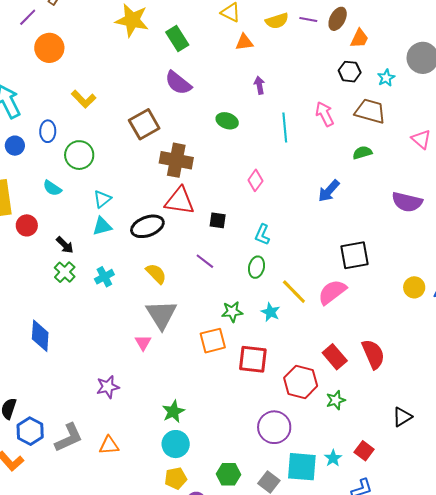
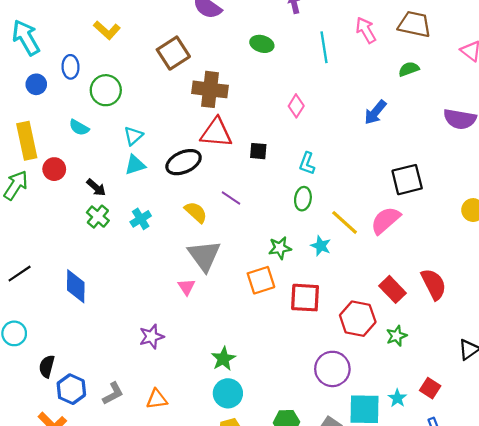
purple line: (205, 261) -> (231, 198), moved
gray L-shape: (69, 438) -> (113, 394), size x0.7

